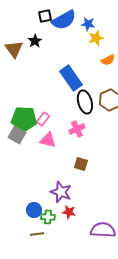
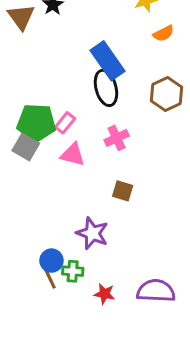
black ellipse: (85, 102) -> (106, 88), moved
red star: (69, 212) -> (104, 294), moved
brown line: (37, 234) -> (50, 279), moved, turned 72

